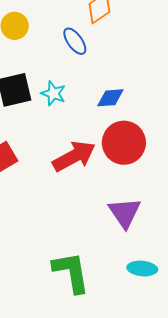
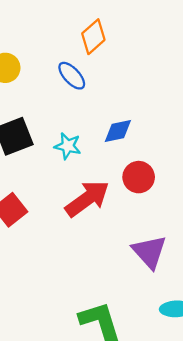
cyan star: (53, 93) -> (68, 146), moved
red circle: (124, 143) -> (139, 177), size x0.7

